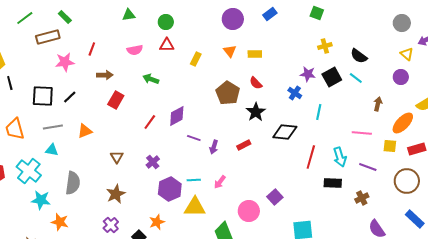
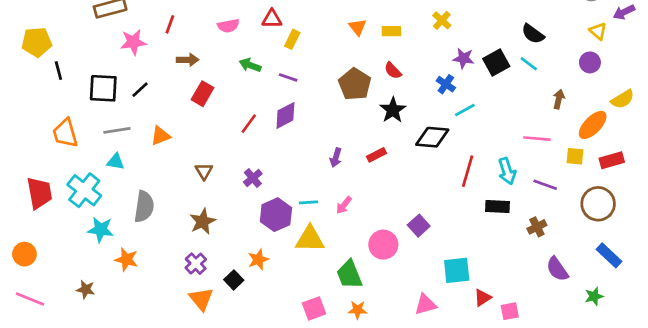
yellow cross: (325, 46) -> (442, 20), moved, turned -32
yellow rectangle: (196, 59) -> (292, 39), moved
cyan line: (319, 112) -> (465, 110), moved, turned 49
purple line: (194, 138) -> (288, 77), moved

